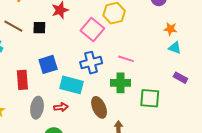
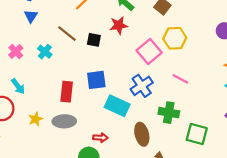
pink line: (126, 59) -> (180, 79), moved
blue cross: (91, 63) -> (142, 86), turned -30
red arrow: (61, 107) -> (100, 138), moved
gray ellipse: (37, 108) -> (64, 121), moved, turned 70

